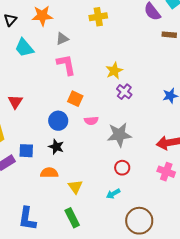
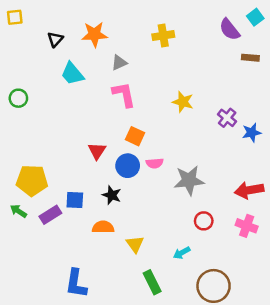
yellow star: (114, 71) -> (183, 102), turned -30
purple cross: (124, 92) -> (227, 118), moved
red triangle: (15, 102) -> (97, 151), moved
blue circle: (58, 121) -> (128, 166), moved
red circle: (122, 168) -> (204, 221), moved
green rectangle: (72, 218) -> (152, 282), moved

